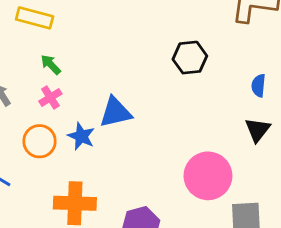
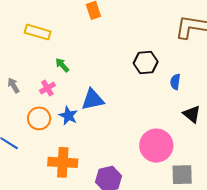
green arrow: (51, 65) -> (62, 65), moved
blue semicircle: (259, 85) -> (175, 82), moved
black triangle: (258, 130) -> (192, 114), turned -30

